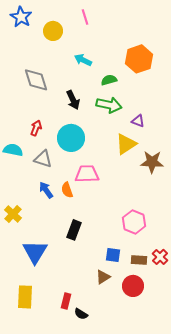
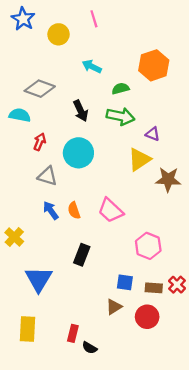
gray diamond: (36, 80) -> (40, 89), turned -52
cyan semicircle: (13, 150) -> (20, 115), moved
pink trapezoid: (87, 174) -> (111, 210), moved, turned -135

